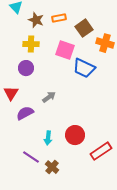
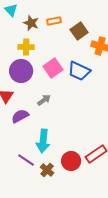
pink square: (65, 50) -> (53, 68), moved, turned 36
purple circle: (26, 68) -> (21, 71), size x1.5
red circle: (75, 135) -> (71, 161), moved
cyan arrow: (48, 138) -> (43, 141), size x1.6

